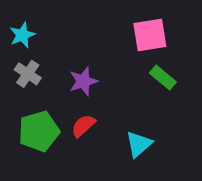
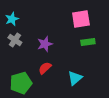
green rectangle: (163, 78) -> (88, 42), turned -48
green pentagon: (39, 131) -> (21, 83), moved

